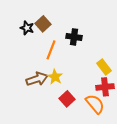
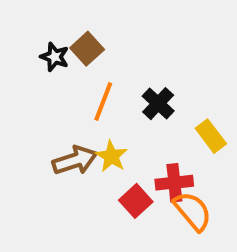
black cross: (74, 37) -> (158, 104), moved, turned 35
red cross: (105, 87) -> (174, 183), moved

